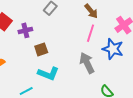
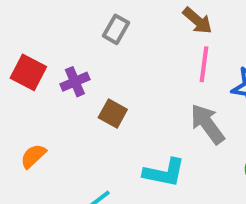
brown square: (41, 49) -> (113, 114), turned -32
cyan L-shape: (48, 74) -> (164, 173), moved

